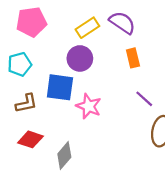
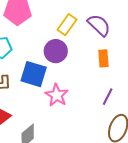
yellow rectangle: (87, 28) -> (67, 25), turned -30
purple line: (144, 99) -> (108, 97), turned 66

